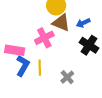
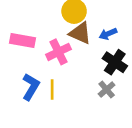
pink rectangle: (15, 50) -> (23, 41), moved
gray cross: (67, 77) -> (107, 90), moved

